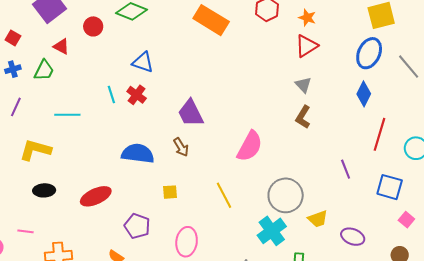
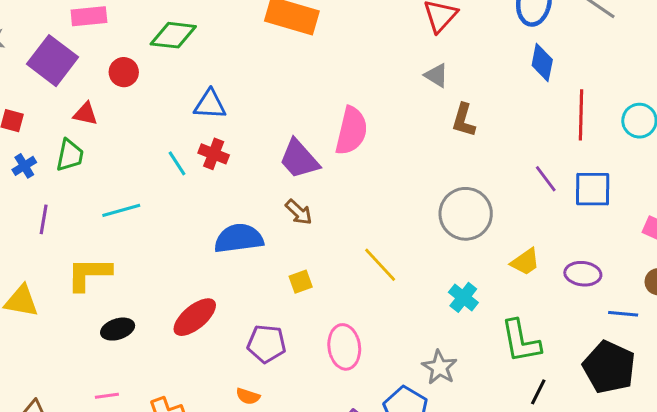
gray triangle: (303, 85) -> (436, 75), moved
pink semicircle: (250, 146) -> (351, 131), moved
blue square: (390, 187) -> (593, 189), moved
gray circle: (286, 195) -> (466, 214), moved
cyan cross: (272, 231) -> (463, 297), size x0.7

